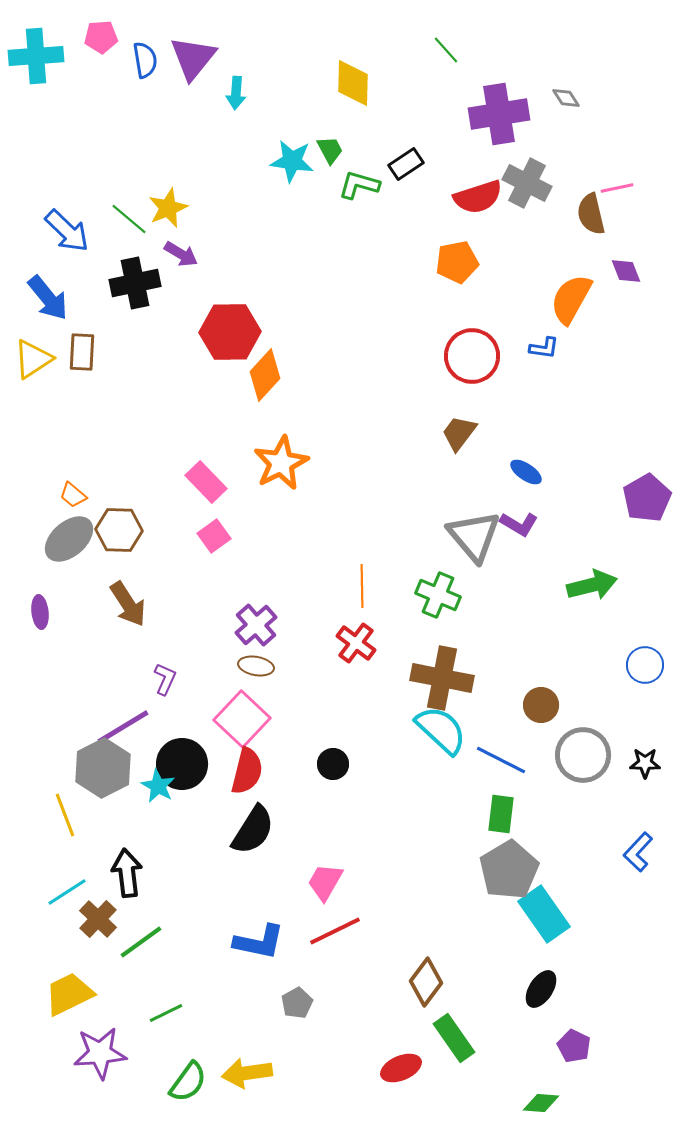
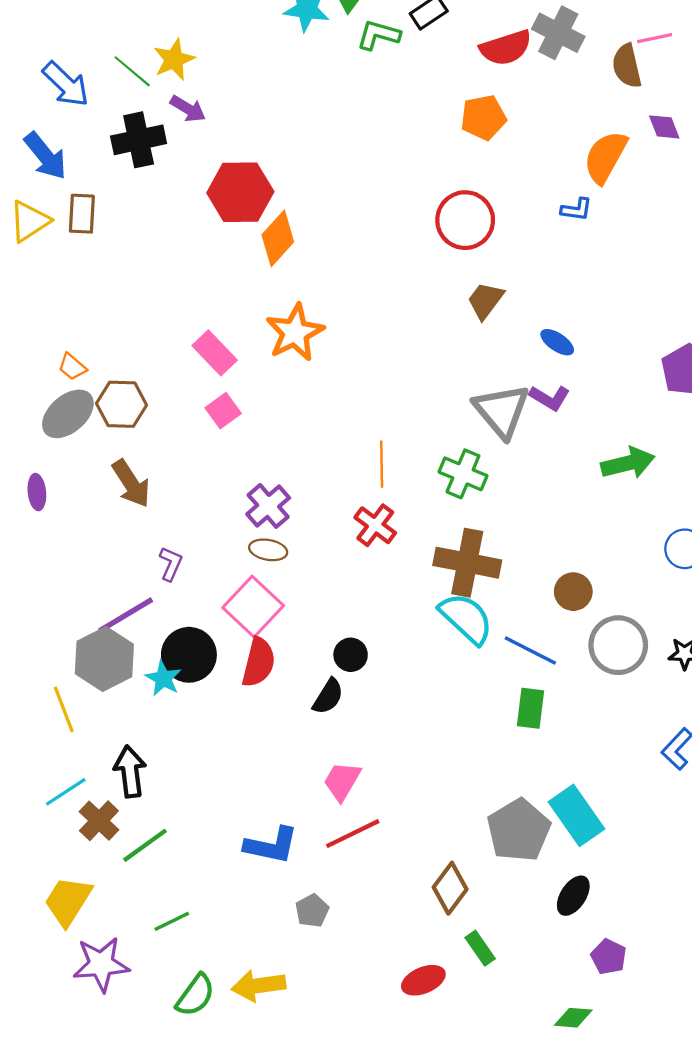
red circle: (472, 356) -> (465, 220), moved
black semicircle: (253, 830) -> (328, 697), moved, size x0.7
gray pentagon: (509, 870) -> (519, 830), moved
yellow trapezoid: (69, 994) -> (68, 901), turned -32
green rectangle: (454, 1038) -> (480, 948), size x0.7

